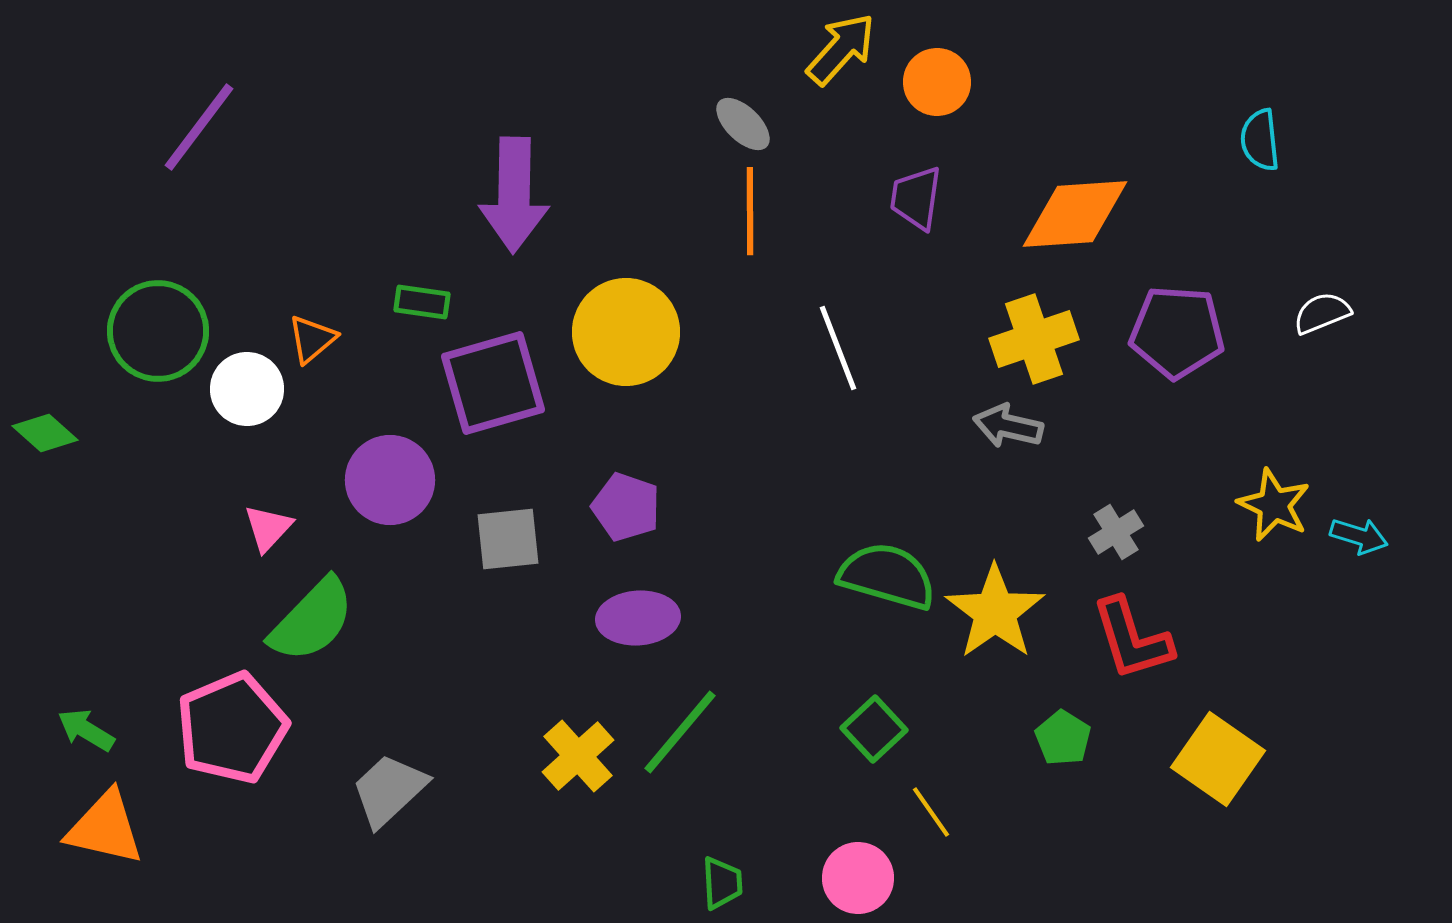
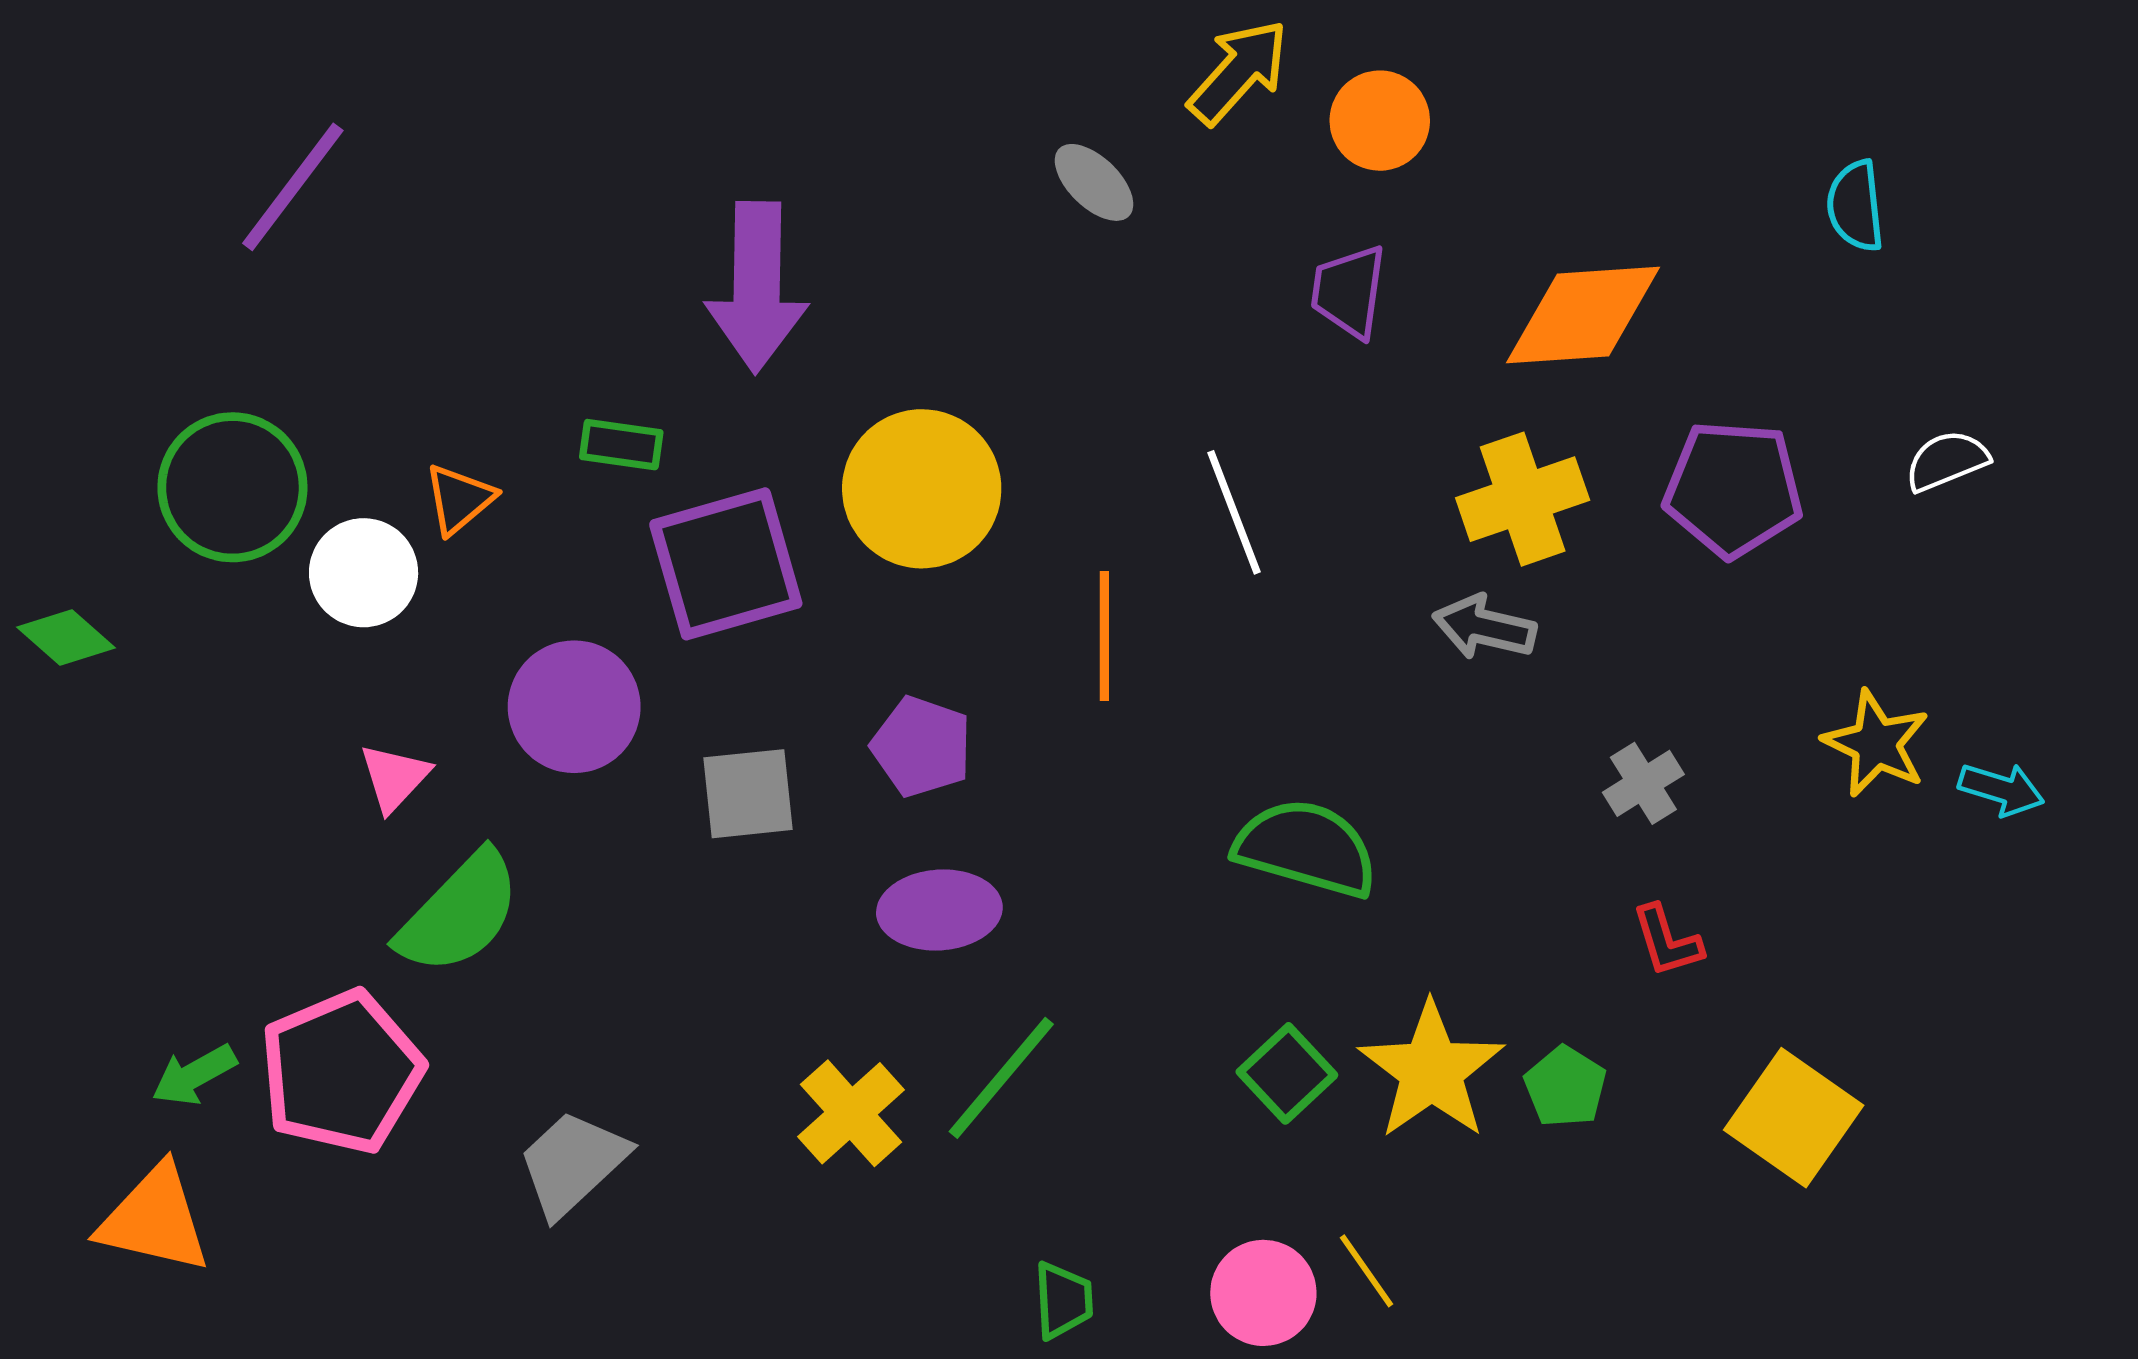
orange line: (750, 211) -> (1104, 636), moved
yellow star: (995, 612) -> (1431, 1071), moved
red L-shape: (1132, 639) -> (1667, 941), size x0.6
green arrow: (86, 730) -> (194, 1075), moved, turned -60
yellow line: (931, 812) -> (1367, 1271), moved

